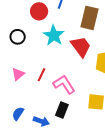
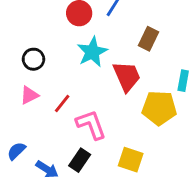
brown rectangle: (90, 18) -> (148, 39), size x0.7
black circle: (18, 37) -> (33, 59), moved

